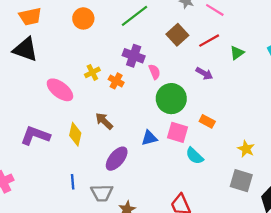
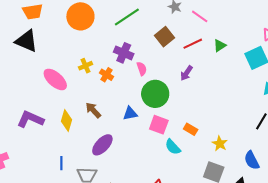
orange circle: (83, 18) -> (80, 16), size x1.4
green triangle: (237, 53) -> (220, 46), moved
purple arrow: (204, 73) -> (186, 73), turned 91
orange rectangle: (207, 121) -> (191, 129), moved
blue triangle: (149, 138) -> (130, 113), moved

